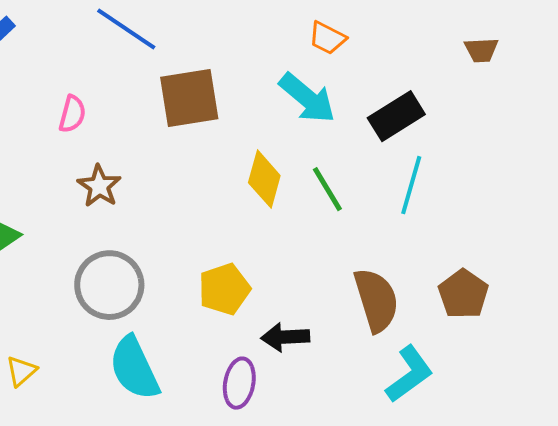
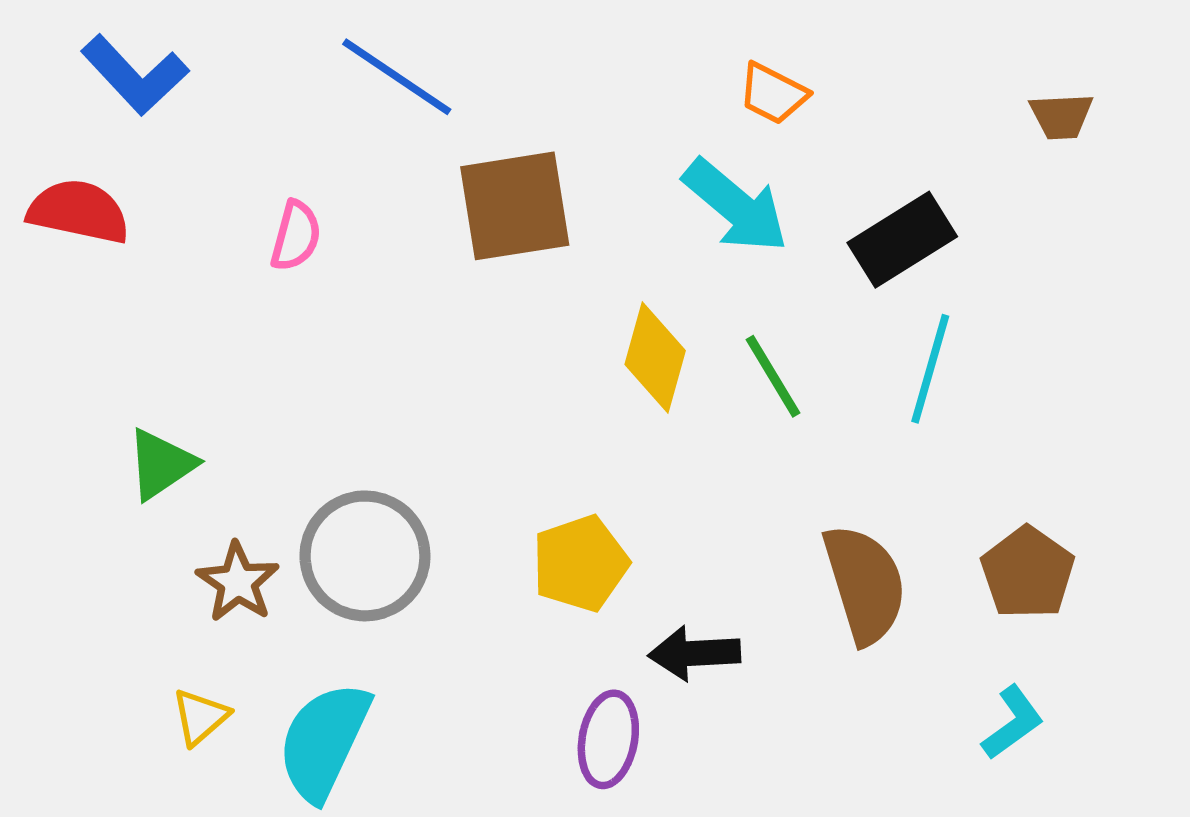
brown star: (99, 186) -> (238, 582), moved
cyan semicircle: (134, 368) -> (324, 741), moved, turned 50
cyan L-shape: (409, 374) -> (1013, 723), moved, size x0.7

